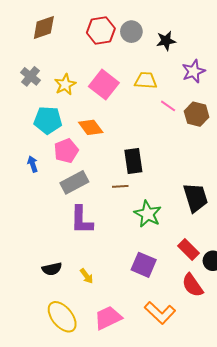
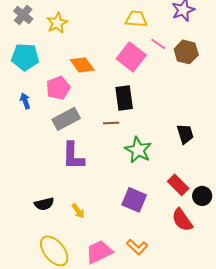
pink square: (104, 85) -> (131, 57), moved
cyan pentagon: (48, 120) -> (25, 57), moved
black trapezoid: (196, 198) -> (185, 134), size x0.7
orange L-shape: (160, 313) -> (137, 247), moved, size x0.7

